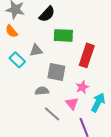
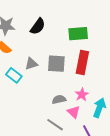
green rectangle: (63, 35) -> (78, 34), moved
gray square: (56, 72) -> (56, 64), moved
gray semicircle: (42, 91) -> (59, 100), moved

